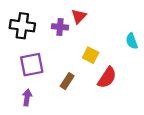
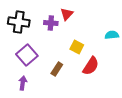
cyan semicircle: (132, 41) -> (112, 35), turned 104
purple square: (32, 65) -> (27, 55), turned -30

